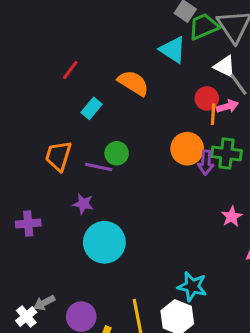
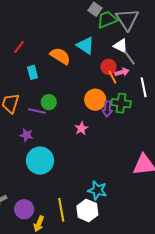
cyan triangle: (173, 50) -> (85, 45), moved
cyan rectangle: (91, 108) -> (33, 72), turned -56
orange line: (213, 114) -> (112, 77), turned -32
pink star: (232, 217) -> (81, 128), moved

